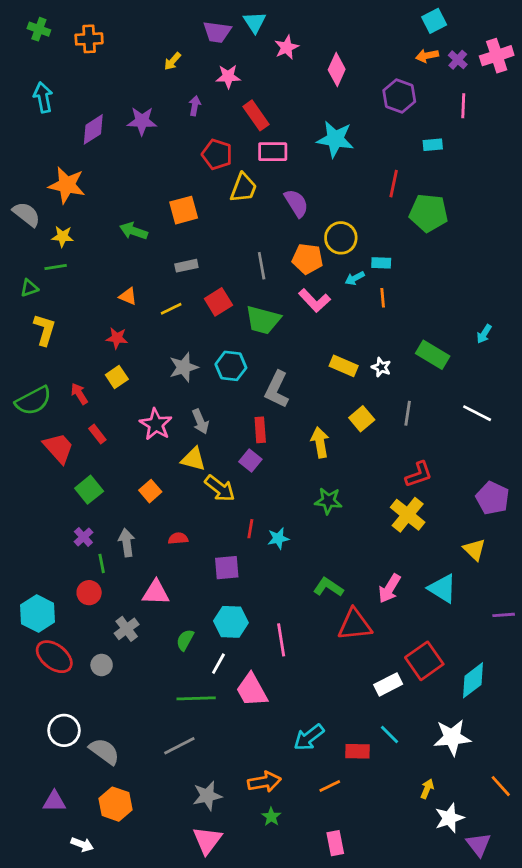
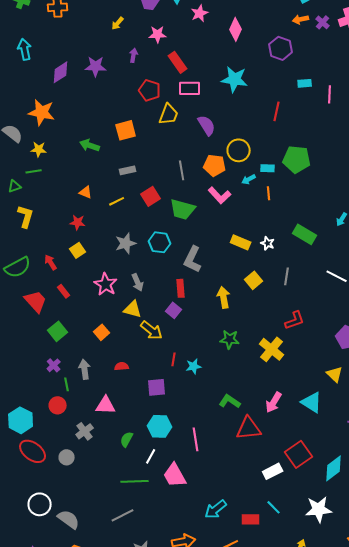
pink line: (463, 106) -> (330, 94), moved
green pentagon: (428, 213) -> (297, 159), moved
yellow cross: (408, 515) -> (272, 349), moved

